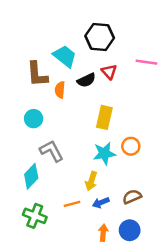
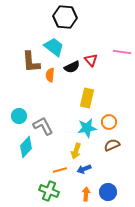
black hexagon: (100, 37) -> (65, 17), moved
cyan circle: (34, 119) -> (19, 116), moved
brown semicircle: (132, 197) -> (112, 145), moved
green cross: (35, 216) -> (49, 191), moved

